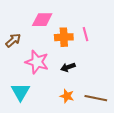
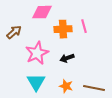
pink star: (37, 62) -> (37, 53), turned 30
cyan triangle: (20, 92) -> (36, 82), moved

